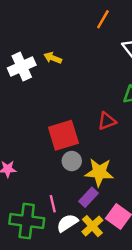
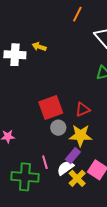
white cross: (22, 67) -> (15, 55), turned 30
red triangle: (107, 121) -> (83, 110), moved
white semicircle: (67, 223) -> (65, 168), moved

